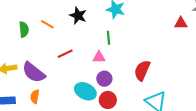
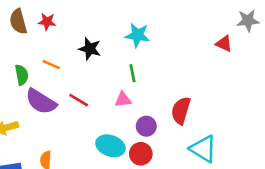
red triangle: (181, 23) -> (224, 44), turned 32
red line: (65, 54) -> (79, 100), turned 63
purple semicircle: (34, 72) -> (41, 102), moved
purple circle: (104, 79) -> (146, 126), moved

